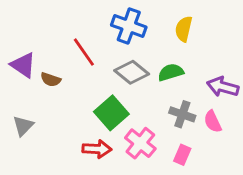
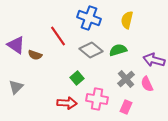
green square: (111, 113) -> (77, 78), size x0.6
gray cross: (182, 114) -> (126, 79), turned 30
pink cross: (140, 143) -> (97, 99), turned -30

